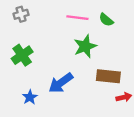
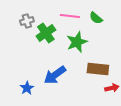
gray cross: (21, 14) -> (27, 21), moved
green cross: (22, 55) -> (46, 33), moved

